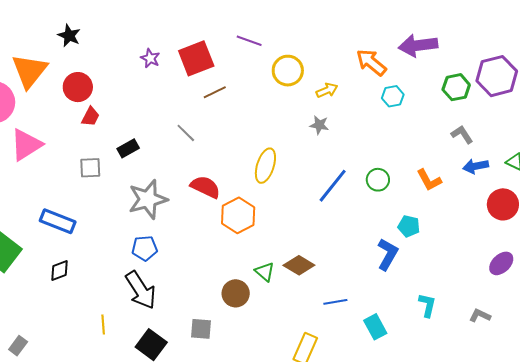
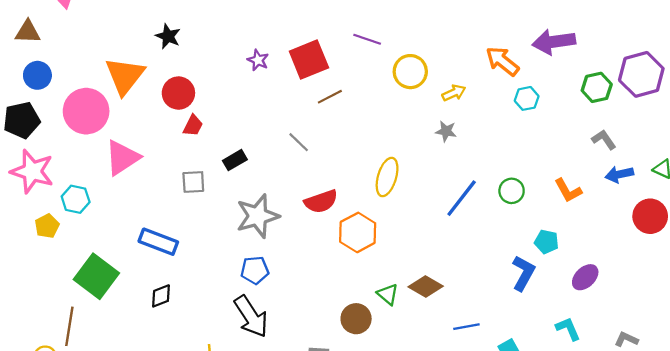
red semicircle: (205, 187) -> (321, 201), turned 136
purple ellipse: (501, 263) -> (585, 277), moved
cyan L-shape: (427, 305) -> (568, 329), turned -35

